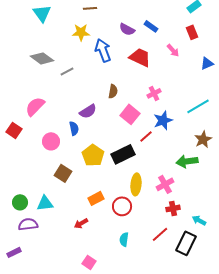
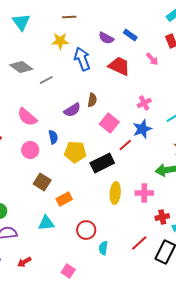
pink cross: (154, 93) -> (144, 103), moved
pink semicircle: (35, 106) -> (27, 117), moved, turned -95
purple semicircle: (88, 111) -> (72, 110), moved
yellow pentagon: (93, 155) -> (75, 152), moved, turned -30
pink cross: (165, 184) -> (144, 193), turned 30
orange rectangle: (96, 198) -> (64, 199), moved
cyan triangle: (45, 203) -> (46, 223), moved
red circle: (122, 206) -> (86, 230), moved
red cross: (173, 208) -> (162, 217), moved
red arrow: (81, 223) -> (24, 262), moved

